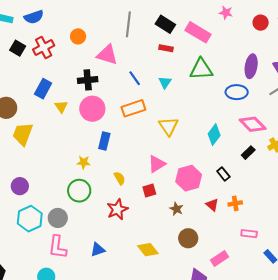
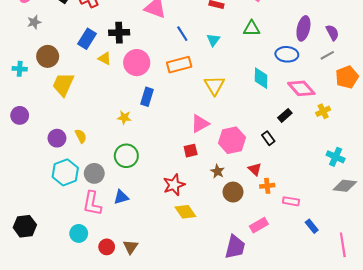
green triangle: (201, 69) -> (252, 28), size x0.7
black cross: (88, 80) -> (119, 33), moved
yellow triangle: (61, 107) -> (105, 58), turned -32
cyan diamond: (214, 135) -> (261, 78), moved, turned -40
black rectangle: (248, 153) -> (285, 115), moved
yellow semicircle: (120, 178) -> (81, 136), moved
green circle: (79, 191) -> (126, 156), moved
orange cross: (235, 203) -> (267, 186), moved
red star: (117, 209) -> (174, 185), moved
brown circle: (188, 238) -> (233, 192), moved
blue triangle: (98, 250) -> (121, 197), moved

